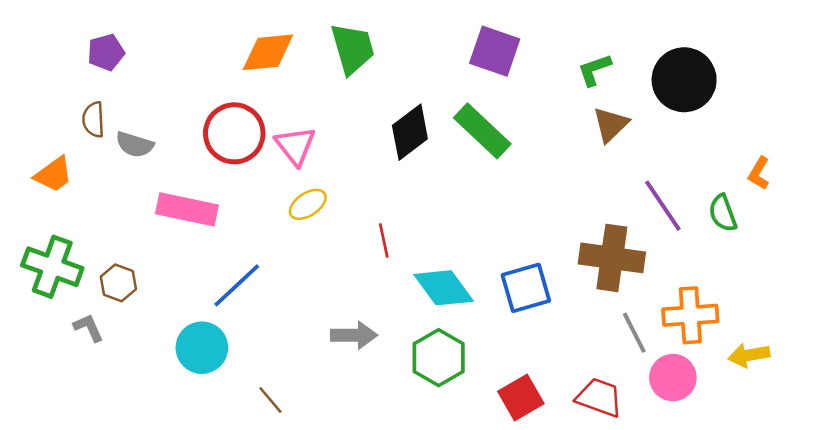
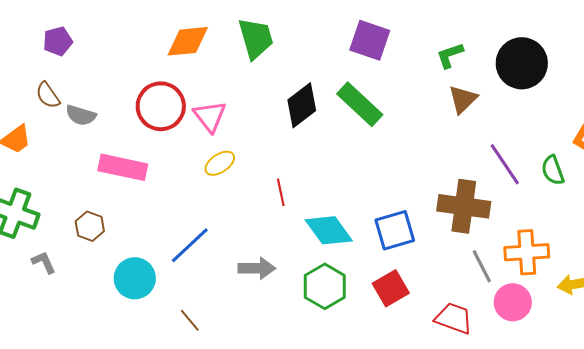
brown semicircle: (93, 120) -> (48, 95), turned -32
brown hexagon: (118, 283) -> (90, 226), moved
blue line: (237, 285) -> (190, 245), moved
red square: (521, 398) -> (391, 288), moved

